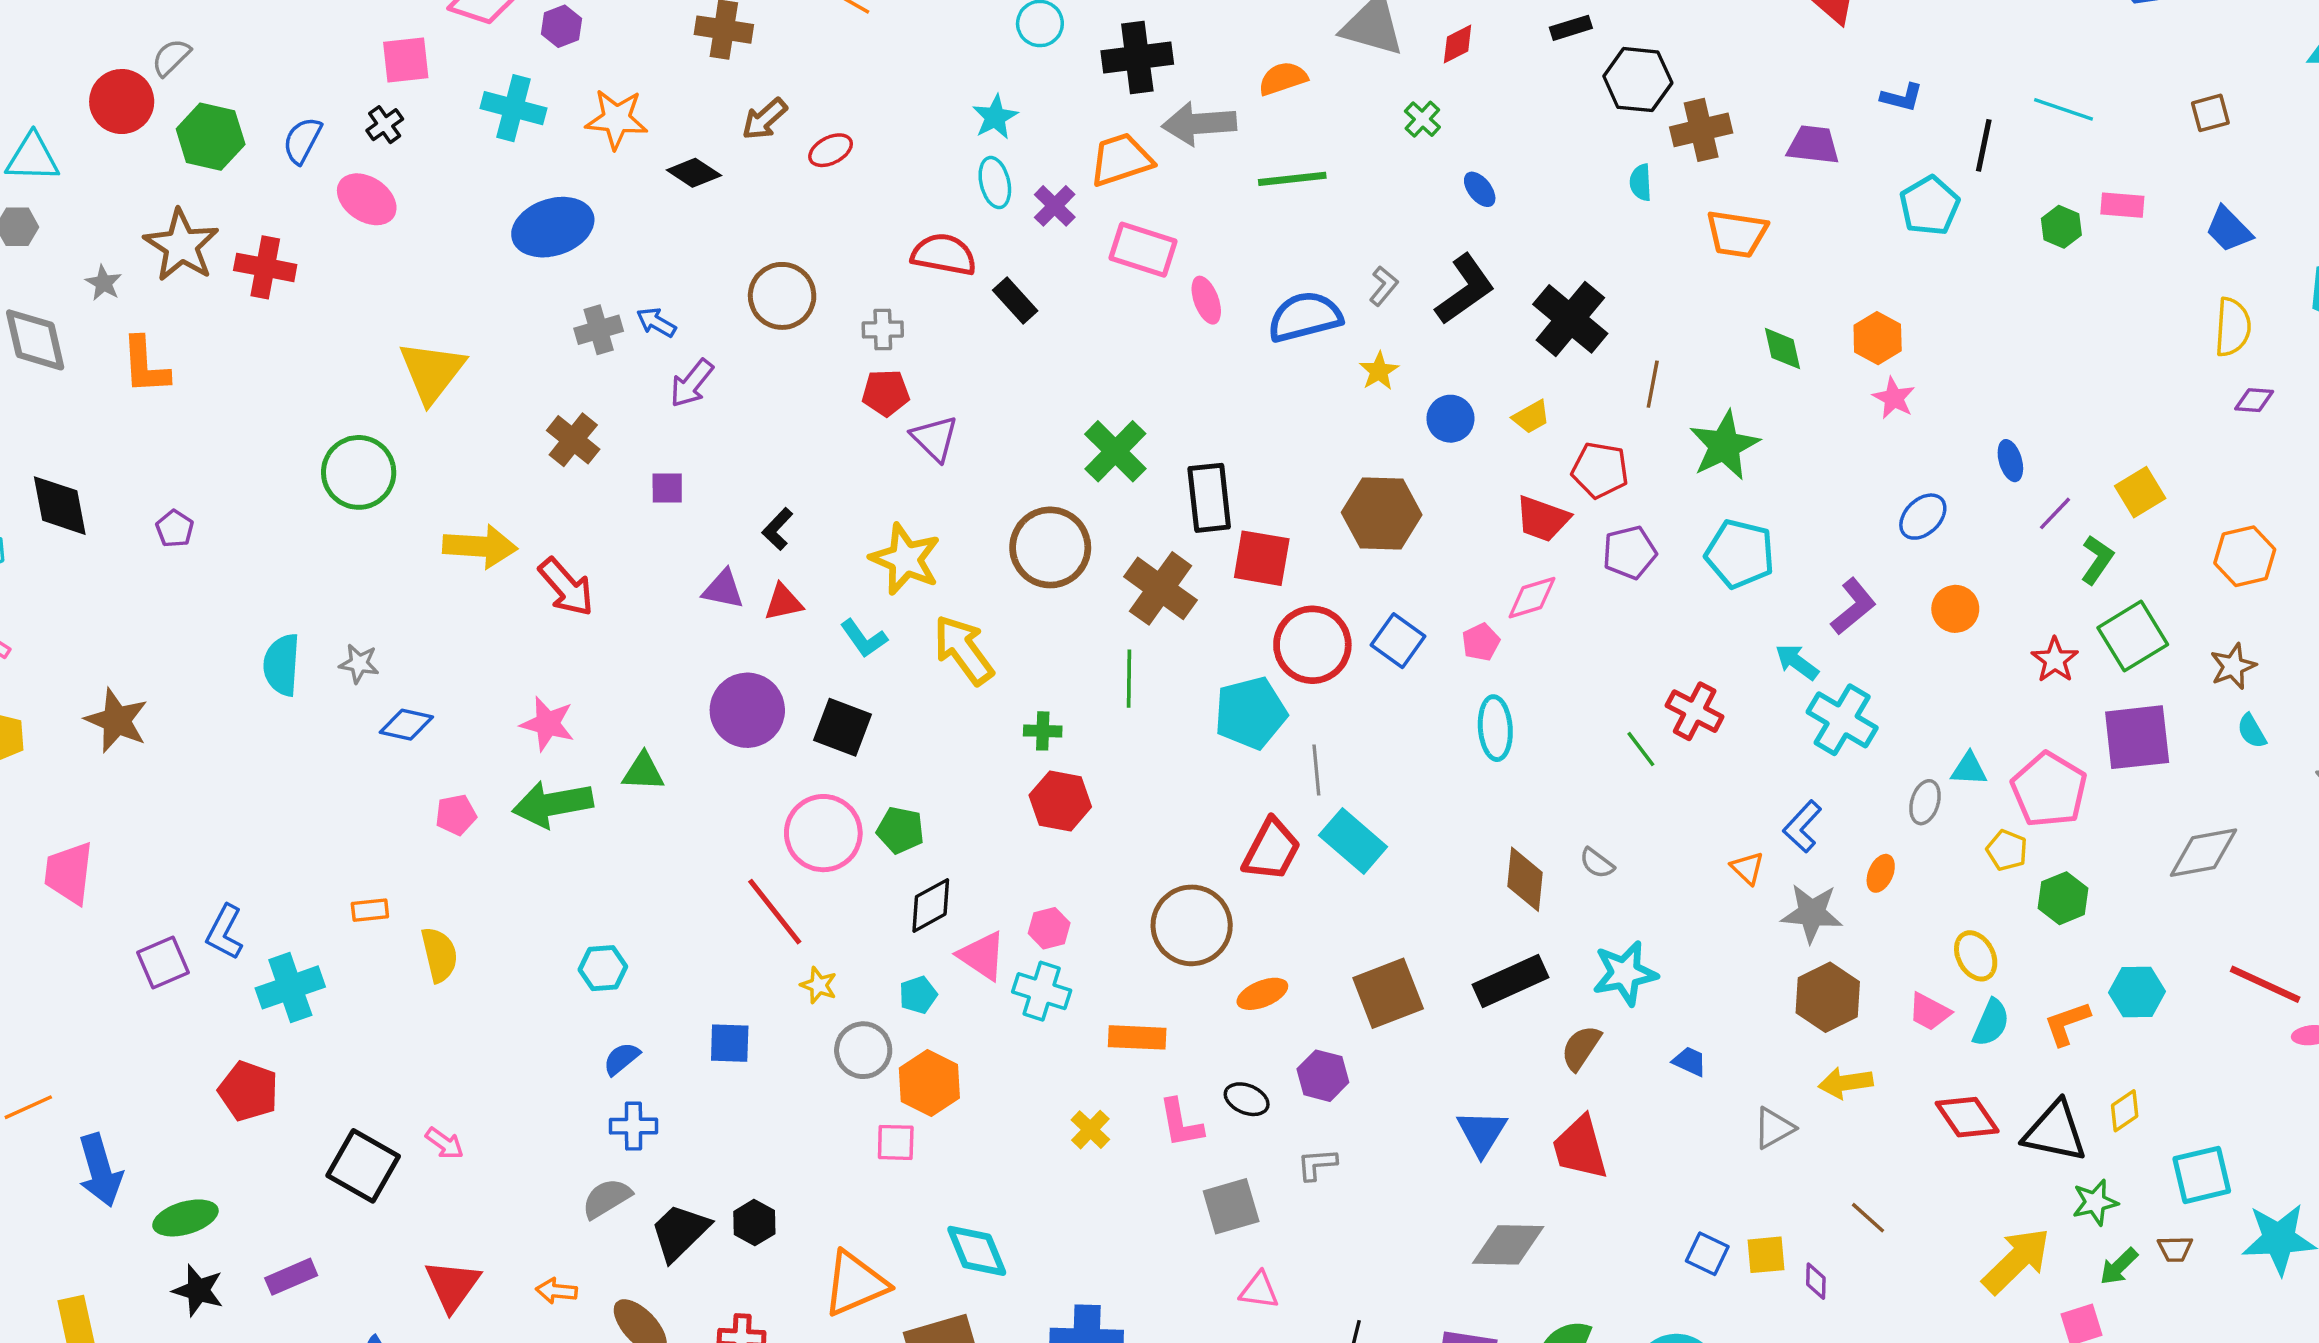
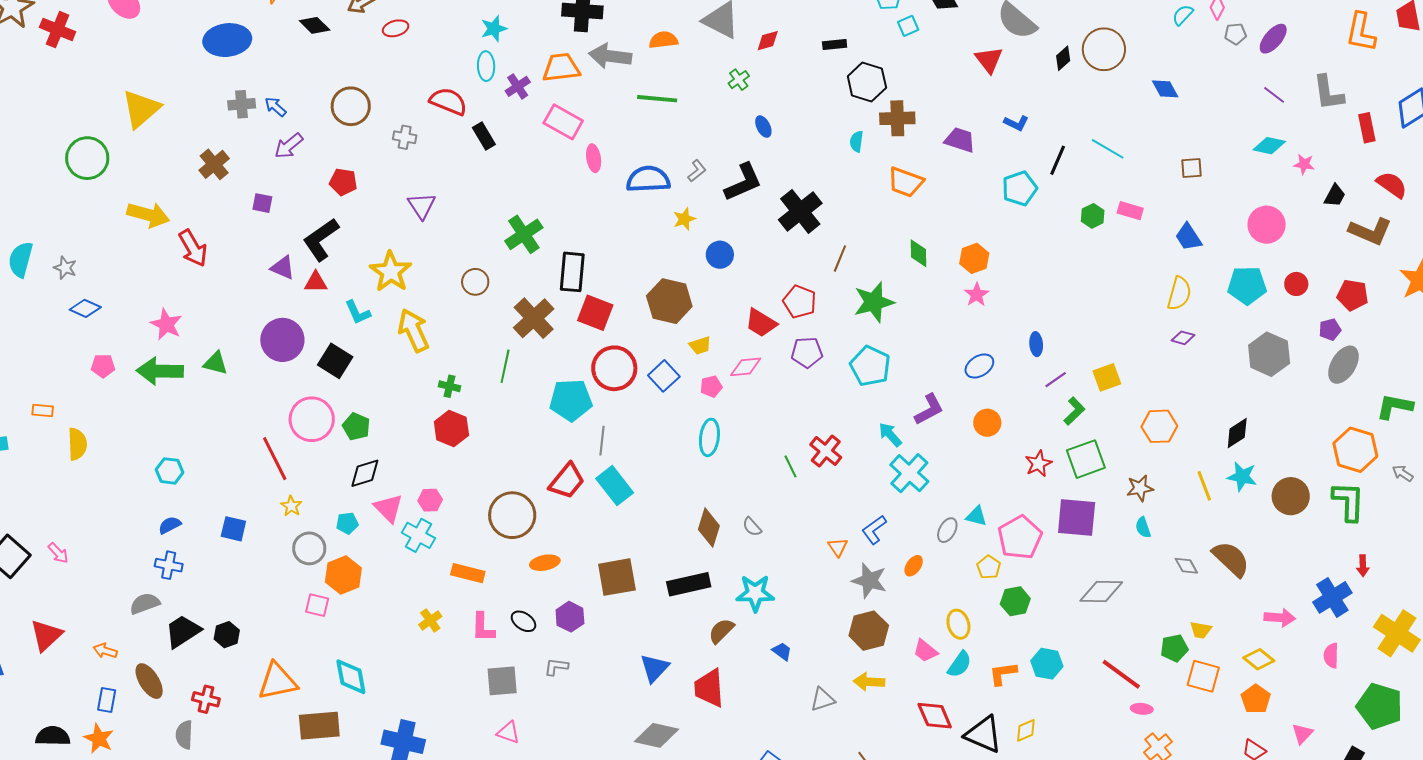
red pentagon: (886, 393) -> (343, 182), moved
yellow trapezoid: (1531, 417) -> (700, 345), moved
black L-shape: (777, 529) -> (321, 239), size x1.8
brown circle: (1050, 547) -> (475, 282), size x0.6

